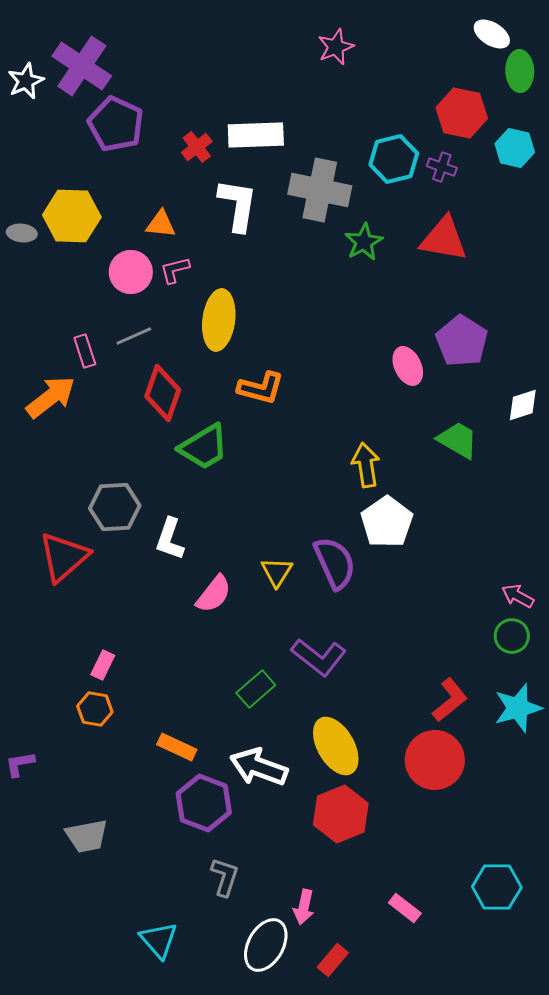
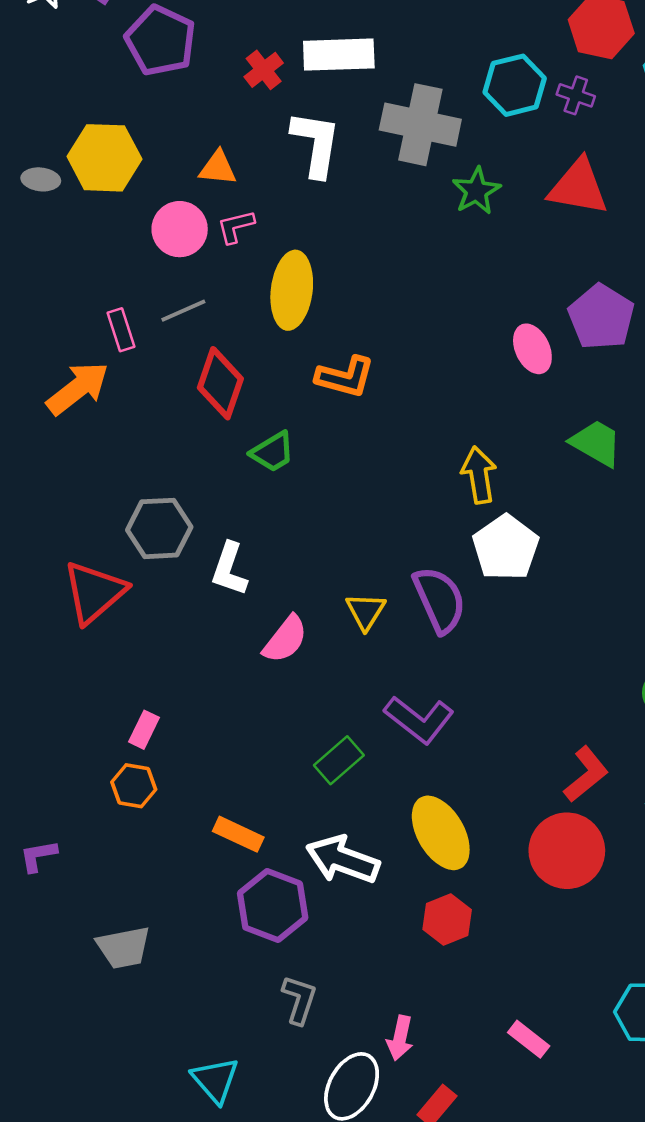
green trapezoid: (204, 447) -> (273, 452), size x0.7
red hexagon: (341, 814) -> (447, 919), size x0.7

